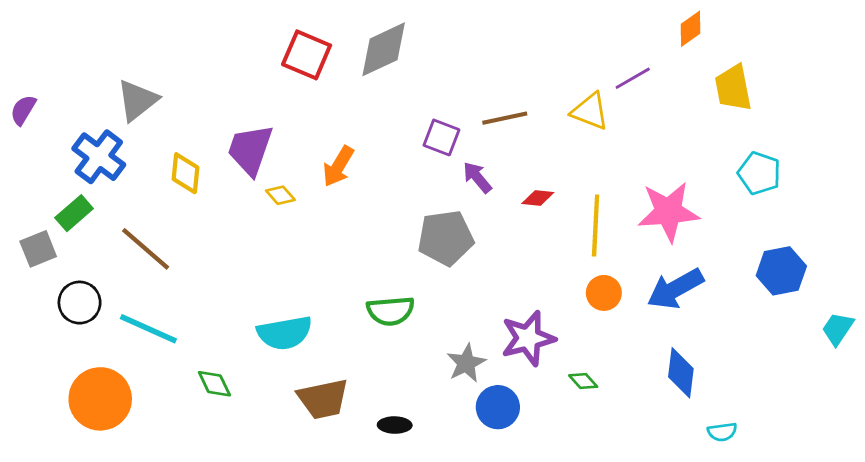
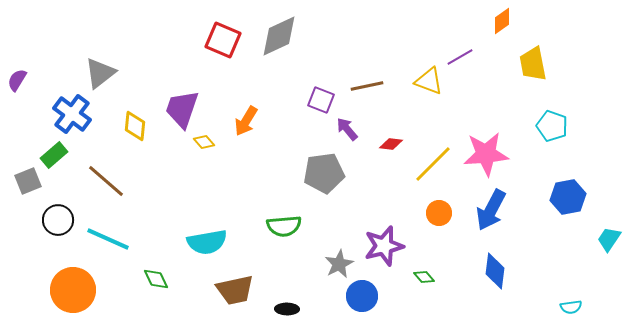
yellow line: (596, 225) -> (433, 164), turned 42
blue arrow: (675, 289) -> (491, 210), turned -33
cyan semicircle: (722, 432) -> (571, 307), moved

